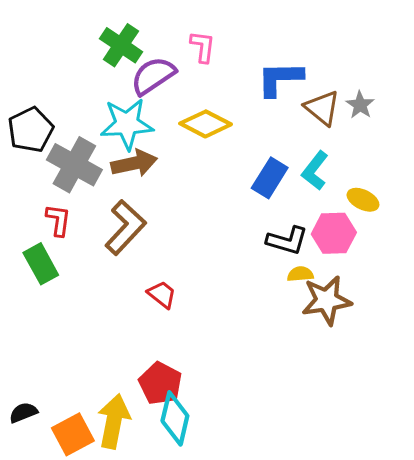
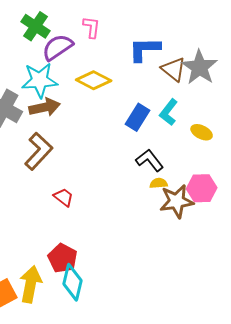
gray star: (360, 105) -> (200, 67), size x1.8
pink hexagon: (334, 233) -> (202, 188), moved
black L-shape: (287, 241) -> (150, 160), turned -144

